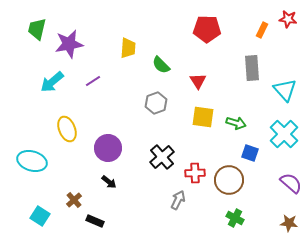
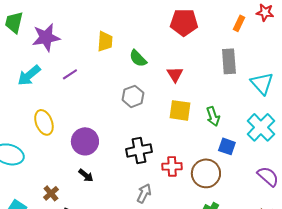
green arrow: (236, 123) -> (213, 116), turned 54
black cross: (162, 157) -> (139, 150), turned 30
gray arrow: (178, 200) -> (144, 193), moved

